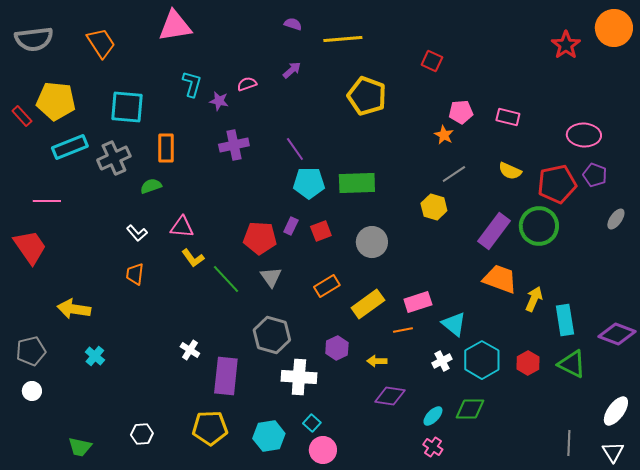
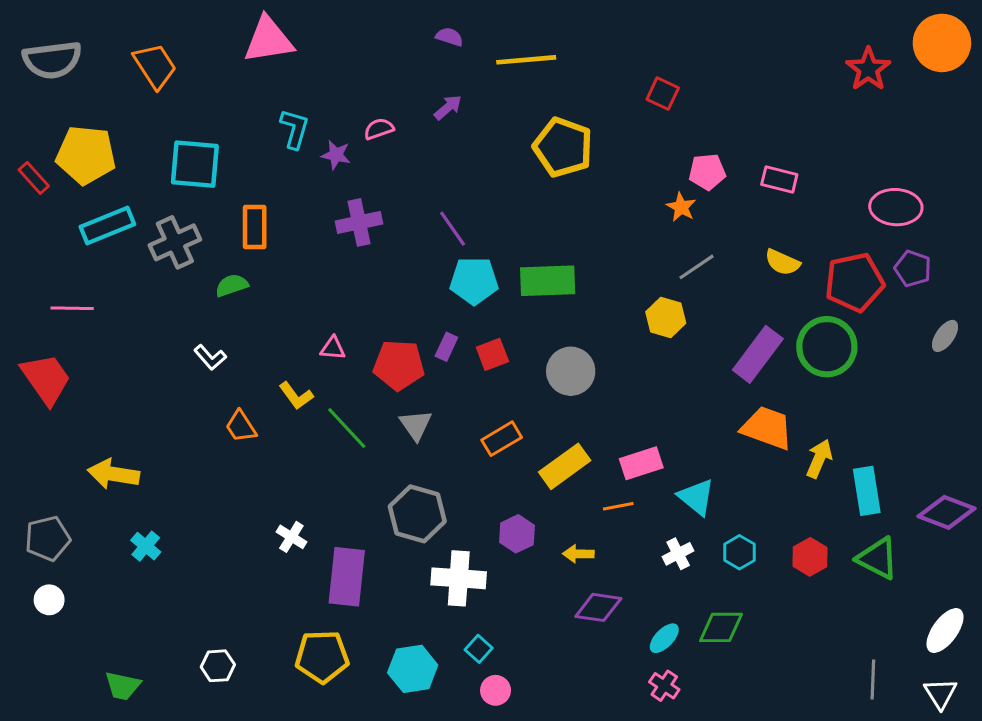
pink triangle: (182, 227) -> (333, 348), moved, size x0.7
orange trapezoid: (135, 274) -> (241, 426), moved, turned -40
cyan hexagon: (482, 360) -> (739, 552), size x0.6
pink circle: (323, 450) -> (496, 690), size x0.7

